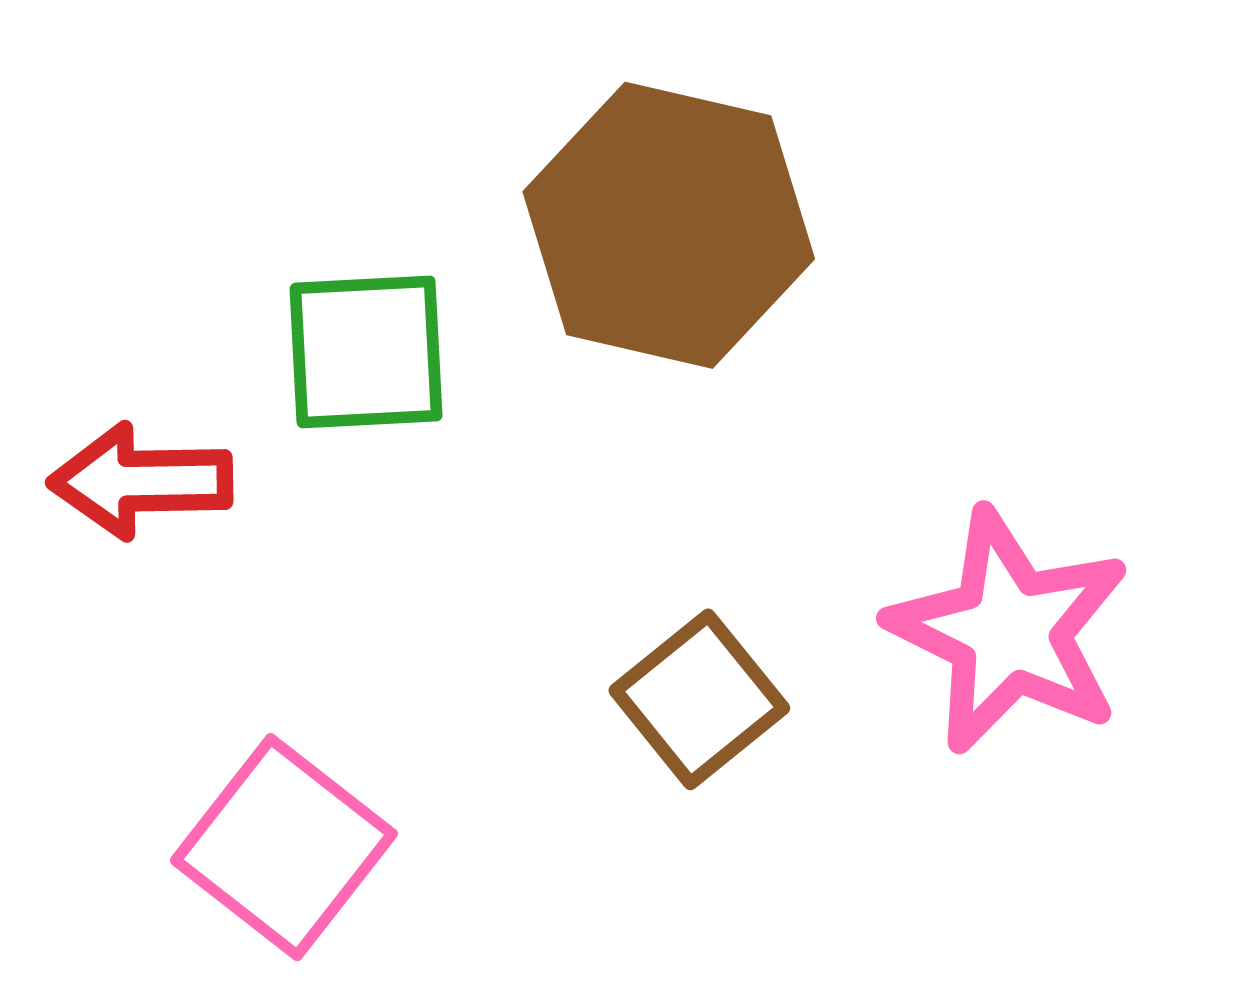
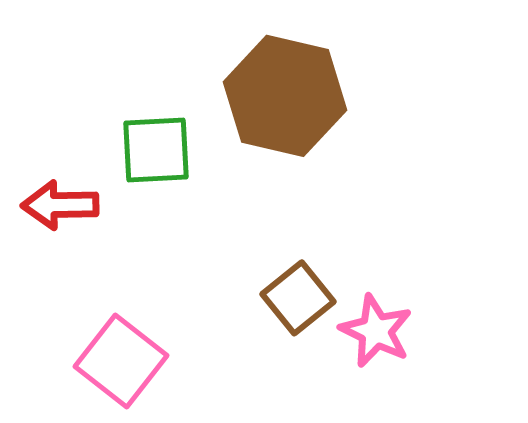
pink star: (1009, 631) -> (376, 331), moved, size x0.7

